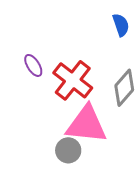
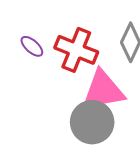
gray circle: (68, 150) -> (92, 122), size x1.6

